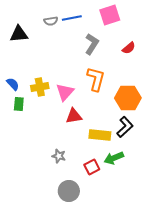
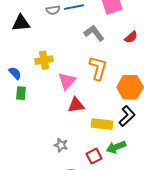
gray L-shape: (92, 44) -> (94, 33), turned -70
yellow cross: (40, 87) -> (44, 60), moved

